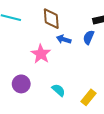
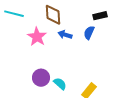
pink star: (41, 54) -> (37, 37), moved
purple circle: (21, 84) -> (41, 78), moved

